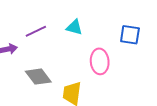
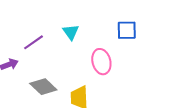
cyan triangle: (74, 27) -> (71, 32), turned 48

